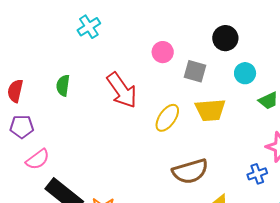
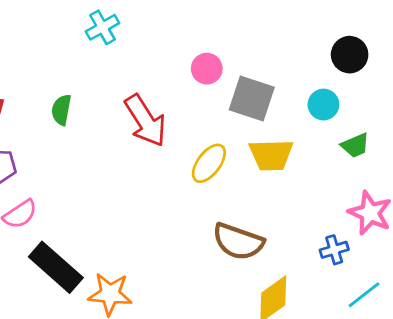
black circle: (225, 38) -> (350, 55), moved
gray square: (195, 71) -> (252, 98), size x1.4
brown semicircle: (190, 171) -> (238, 242), turned 33

